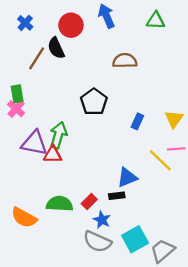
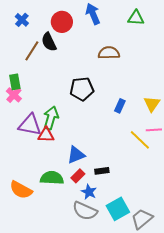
black pentagon: (94, 102) -> (82, 89), turned 30
blue triangle: (127, 177) -> (76, 155), moved

